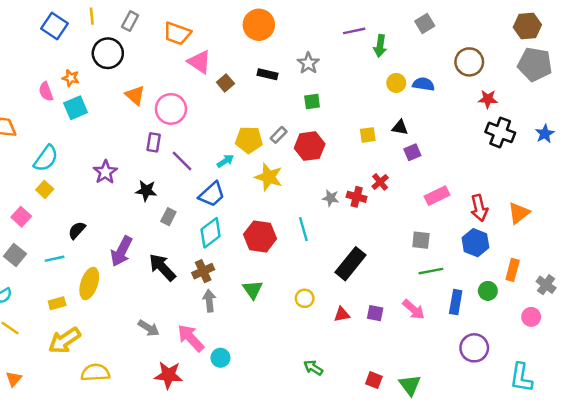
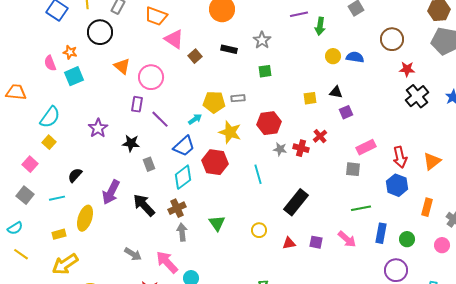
black cross: (500, 132) -> (417, 96), turned 30
gray rectangle: (279, 135) -> (238, 98), turned 40
red hexagon: (310, 146) -> (269, 123), moved
gray rectangle: (168, 217) -> (149, 164), turned -48
red hexagon: (260, 236) -> (215, 162), moved
gray square: (421, 240) -> (353, 169), moved
green circle: (488, 291) -> (407, 239), moved

